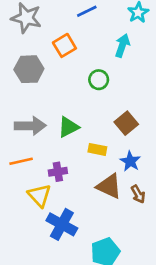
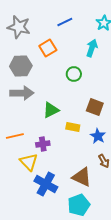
brown square: (126, 123) -> (95, 107), turned -30
gray arrow: (30, 126) -> (22, 93), moved
brown triangle: (109, 186) -> (82, 177), moved

